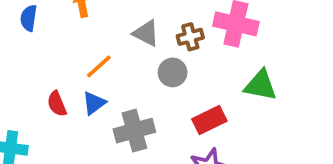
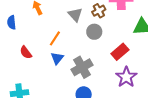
gray triangle: (146, 33) -> (75, 15), turned 35
red semicircle: (57, 104) -> (26, 52), moved

